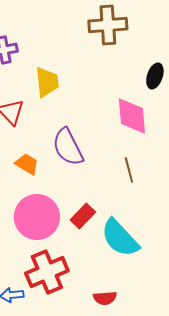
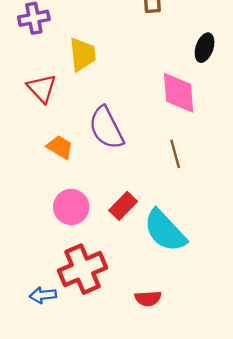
pink circle: (37, 217) -> (71, 207), size x0.7

